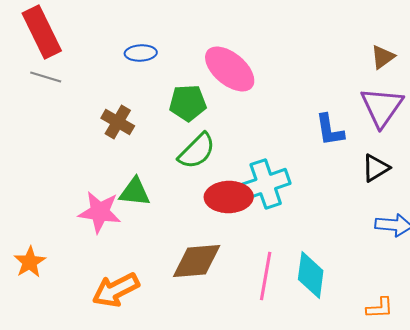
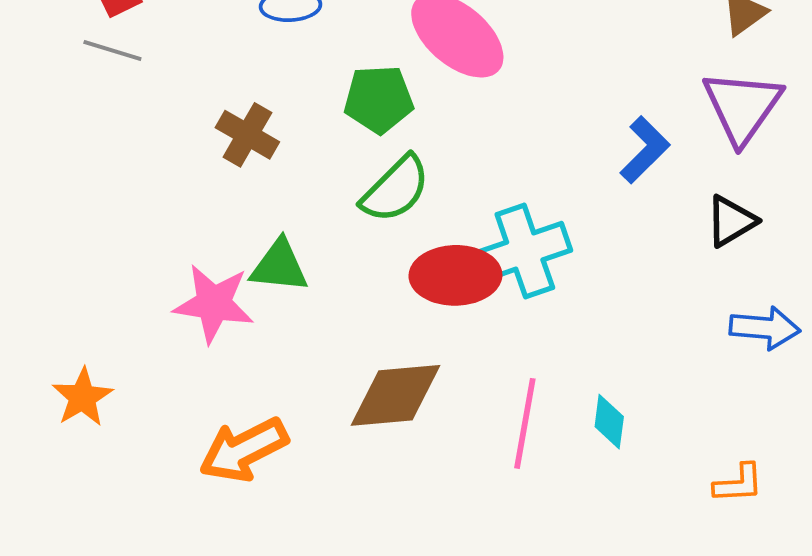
blue L-shape: (330, 130) -> (645, 150), turned -126
cyan diamond: (311, 275) -> (609, 422), size x0.6

